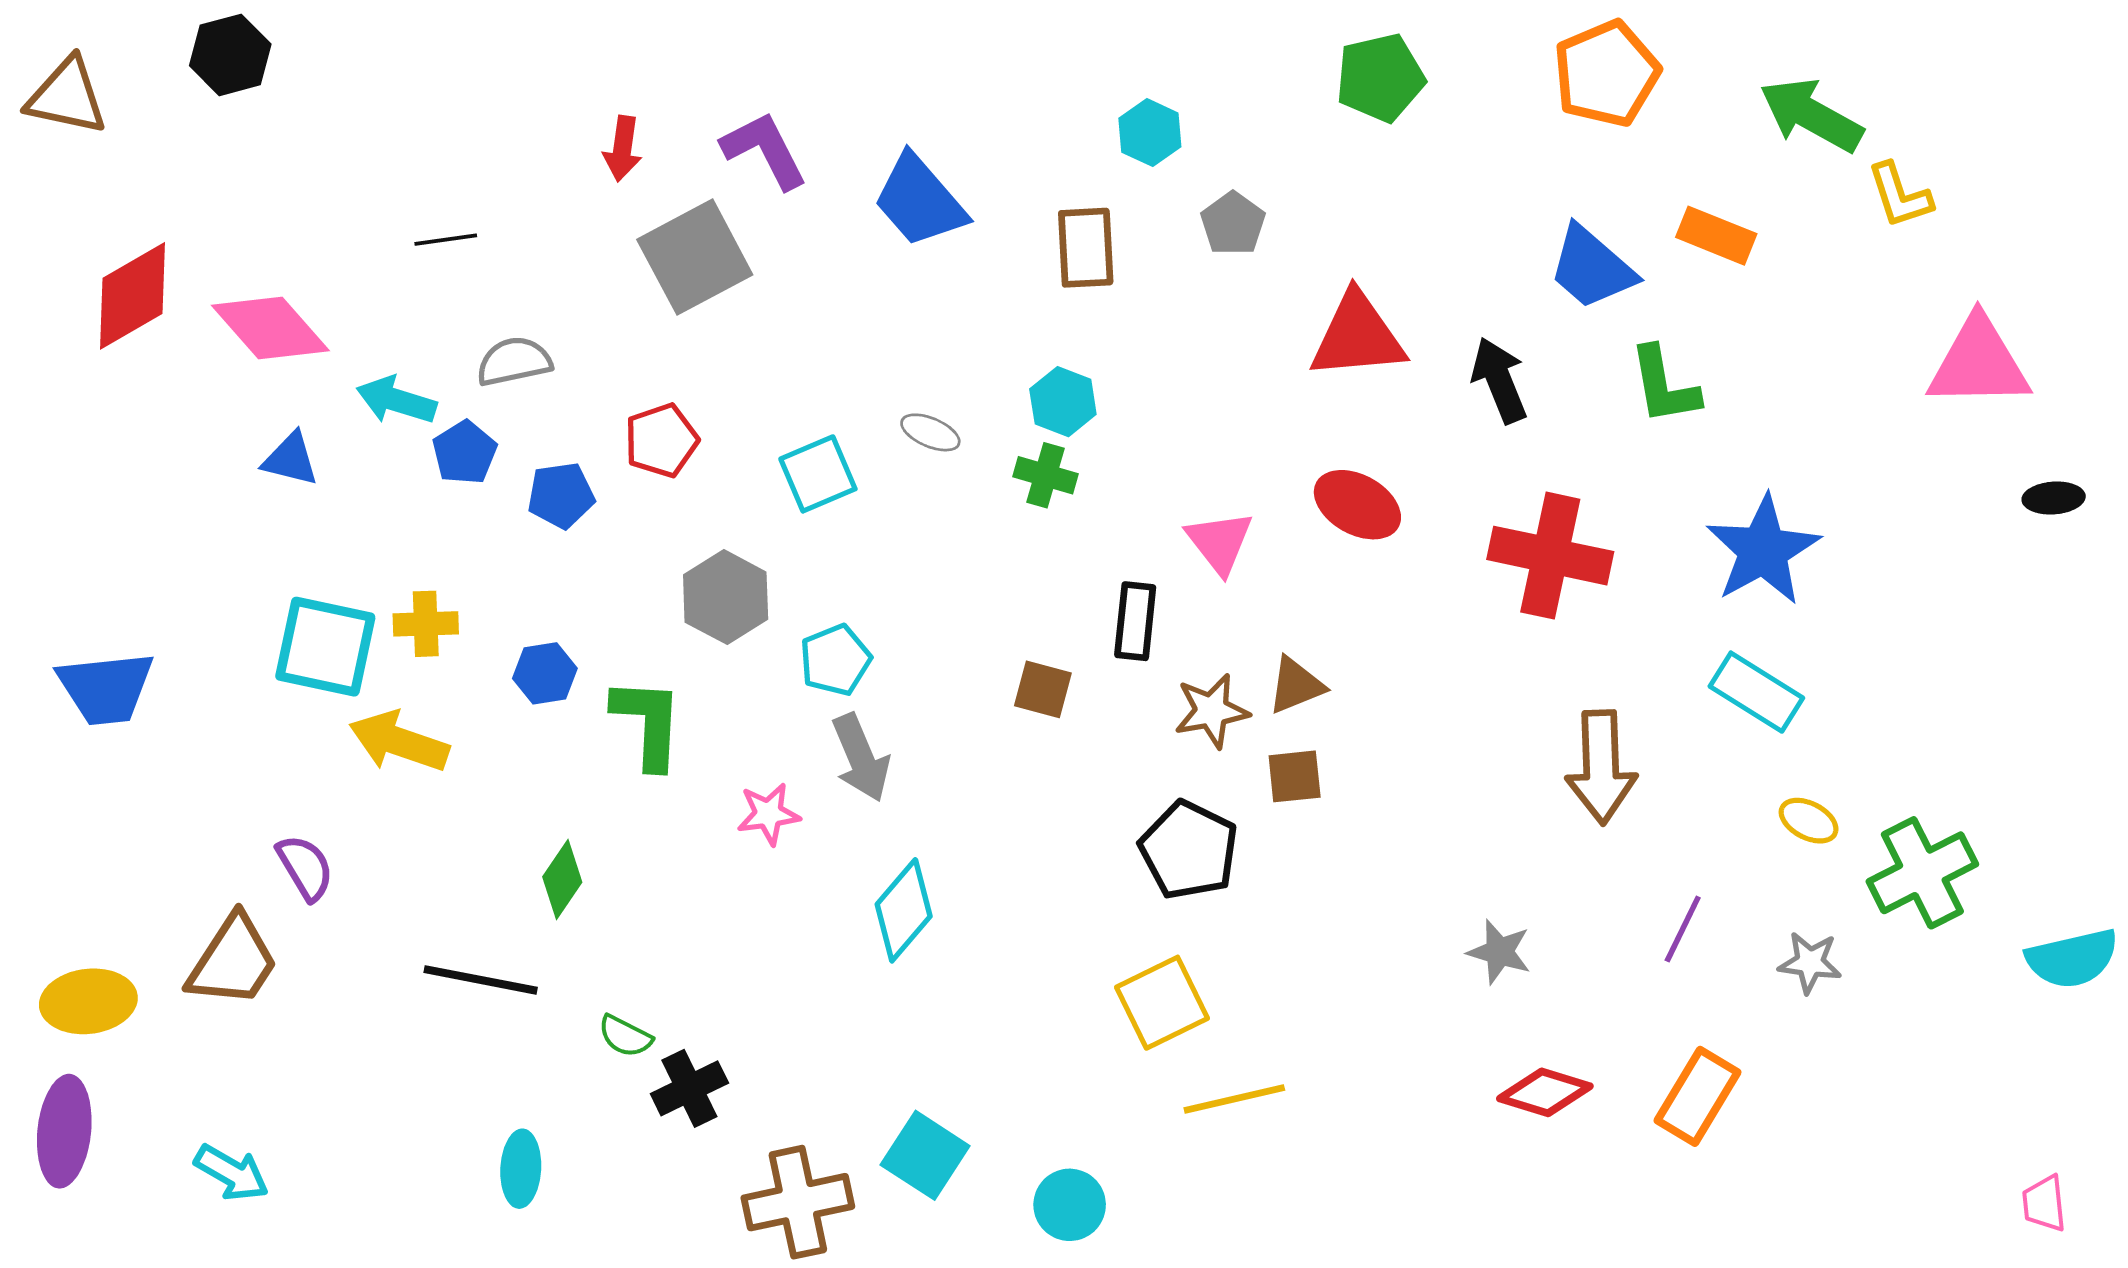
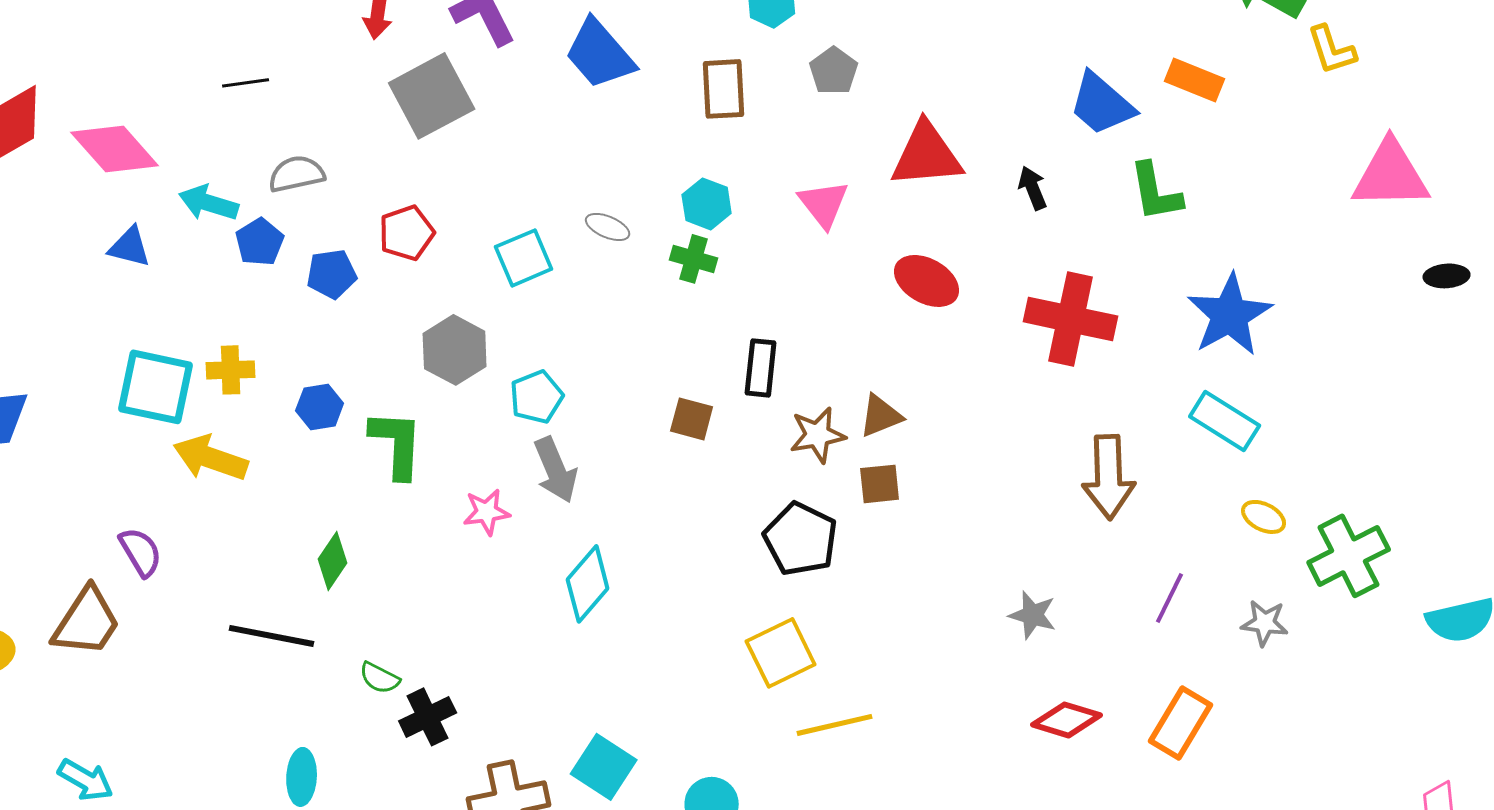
black arrow: (1499, 380) -> (1033, 188), size x0.7
pink triangle: (1220, 542) -> (824, 204), moved

